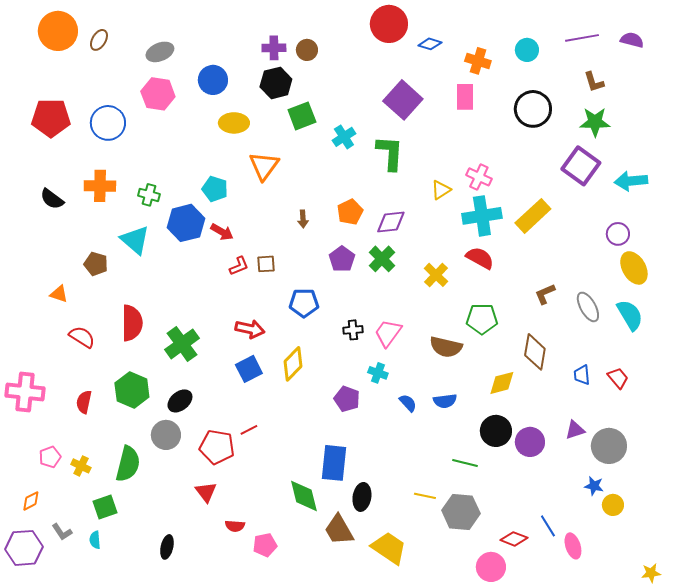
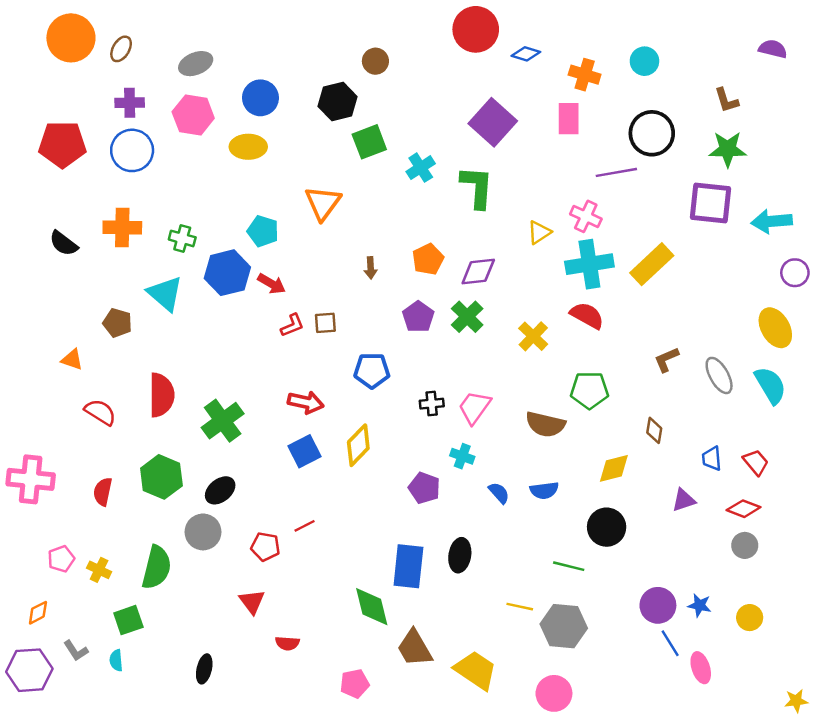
purple line: (582, 38) -> (616, 172), moved
purple cross: (274, 48) -> (130, 103), moved
yellow ellipse: (234, 123) -> (248, 147), moved
purple square: (581, 166) -> (711, 203), turned -30
purple circle: (618, 234) -> (795, 273), moved
brown diamond: (535, 352) -> (654, 430), size x0.6
purple triangle: (575, 430) -> (684, 500), moved
purple circle: (530, 442) -> (658, 605), moved
gray circle: (609, 446) -> (745, 545), size x0.6
red pentagon: (217, 447) -> (265, 547), size x0.7
blue star: (594, 486) -> (699, 605), moved
black ellipse: (362, 497) -> (460, 555), moved
red diamond: (514, 539) -> (744, 509), moved
pink pentagon: (265, 545) -> (355, 684), moved
pink circle: (491, 567) -> (554, 693), moved

